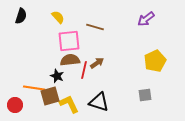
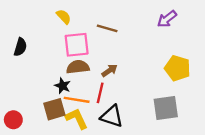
black semicircle: (21, 16) -> (20, 47), moved
yellow pentagon: (155, 61) -> (177, 68), turned -30
red line: (84, 70) -> (100, 93), moved
orange line: (34, 88) -> (77, 100), moved
gray square: (145, 95) -> (166, 108), size x1.6

